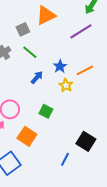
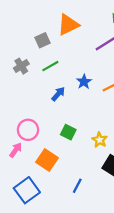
green line: (30, 52) -> (50, 66), turned -70
yellow star: (66, 85) -> (100, 140), moved
blue line: (65, 159) -> (77, 186), moved

